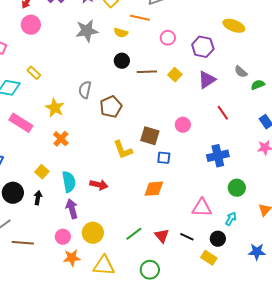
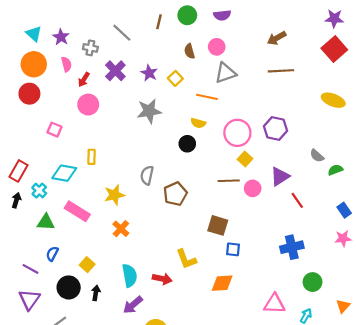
yellow ellipse: (234, 26) -> (333, 100), moved
yellow semicircle: (121, 33) -> (198, 123), moved
pink circle: (168, 38) -> (237, 133), moved, size x1.6
brown line: (147, 72) -> (229, 181), moved
yellow rectangle: (34, 73) -> (91, 157), turned 48
purple triangle: (207, 80) -> (280, 176), moved
yellow star: (55, 108) -> (114, 195), turned 30
pink circle: (183, 125) -> (253, 188), moved
yellow L-shape: (123, 150) -> (186, 259), moved
yellow square: (42, 172) -> (87, 265), moved
purple arrow: (72, 209) -> (133, 305), turned -114

